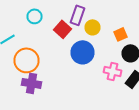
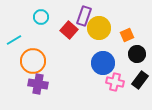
yellow circle: (92, 27) -> (99, 28), size x1.5
blue circle: (82, 52) -> (103, 63), moved
pink cross: (112, 71) -> (115, 82), moved

